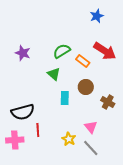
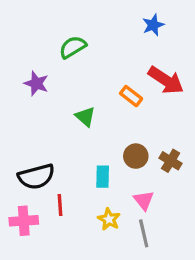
green semicircle: (62, 51) -> (73, 47), moved
brown circle: (86, 87) -> (136, 156), moved
cyan rectangle: (65, 98) -> (103, 177), moved
gray line: (91, 148) -> (144, 233), turned 30

